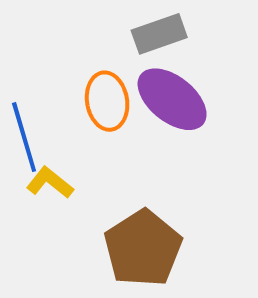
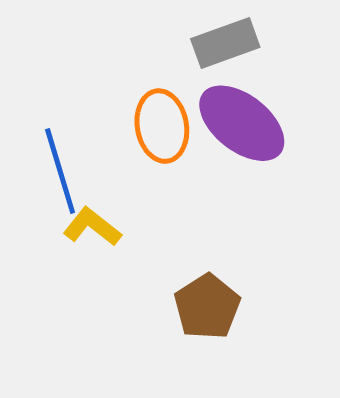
brown pentagon: (143, 248) -> (207, 307), size x0.7

